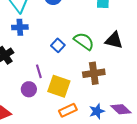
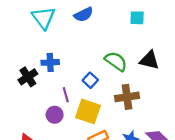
blue cross: (20, 27) -> (50, 62), moved
blue square: (58, 45) -> (90, 80), moved

